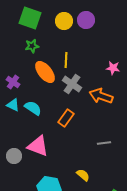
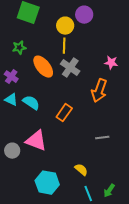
yellow circle: (64, 21) -> (65, 26), moved
green star: (32, 46) -> (19, 48), moved
yellow line: (66, 60) -> (64, 46), moved
gray cross: (72, 84) -> (70, 68), moved
orange arrow: (101, 96) -> (99, 91), turned -90

